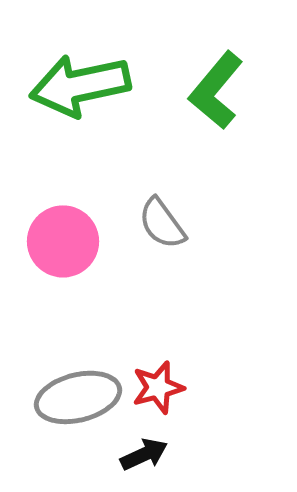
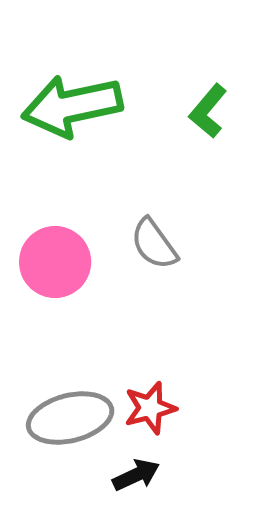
green L-shape: (216, 90) -> (208, 111), size x0.7

